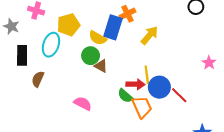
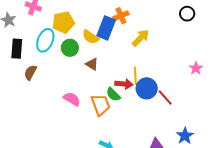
green circle: (91, 56) -> (70, 48), moved
orange trapezoid: (142, 107) -> (101, 105), moved

